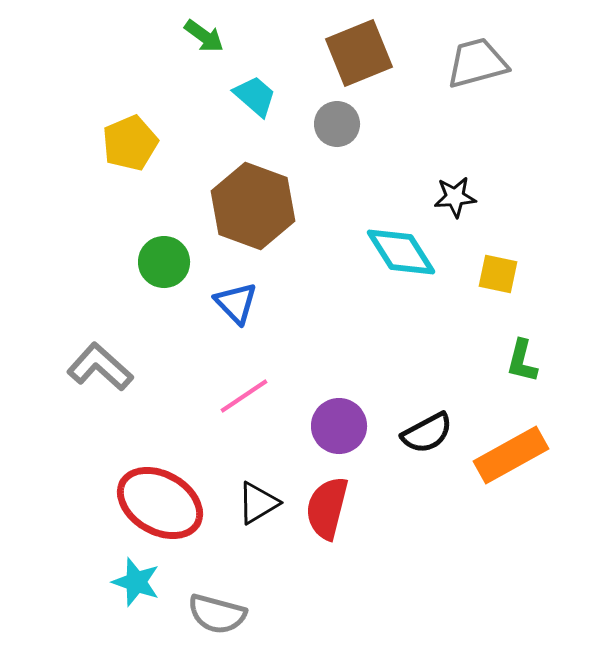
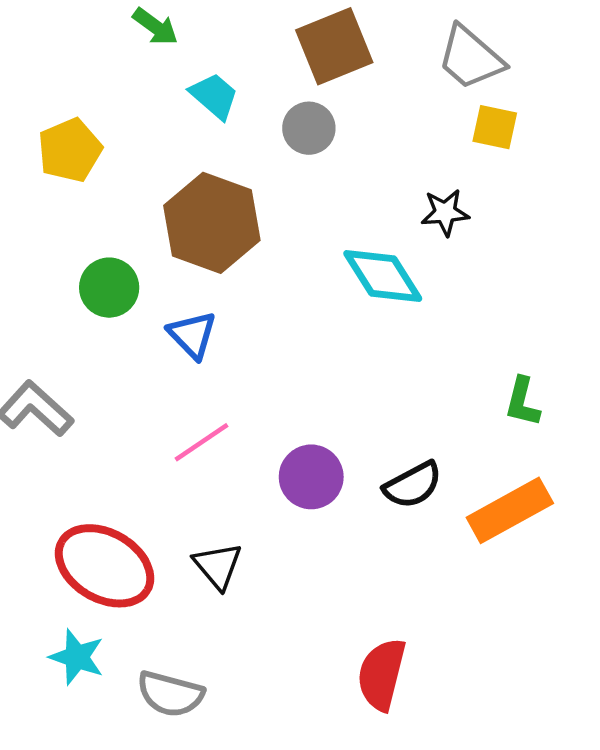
gray trapezoid: (477, 63) -> (471, 58), turned -124
yellow square: (498, 274) -> (495, 127), moved
black triangle: (258, 503) -> (218, 566), turned -39
red semicircle: (327, 508) -> (382, 674), moved

